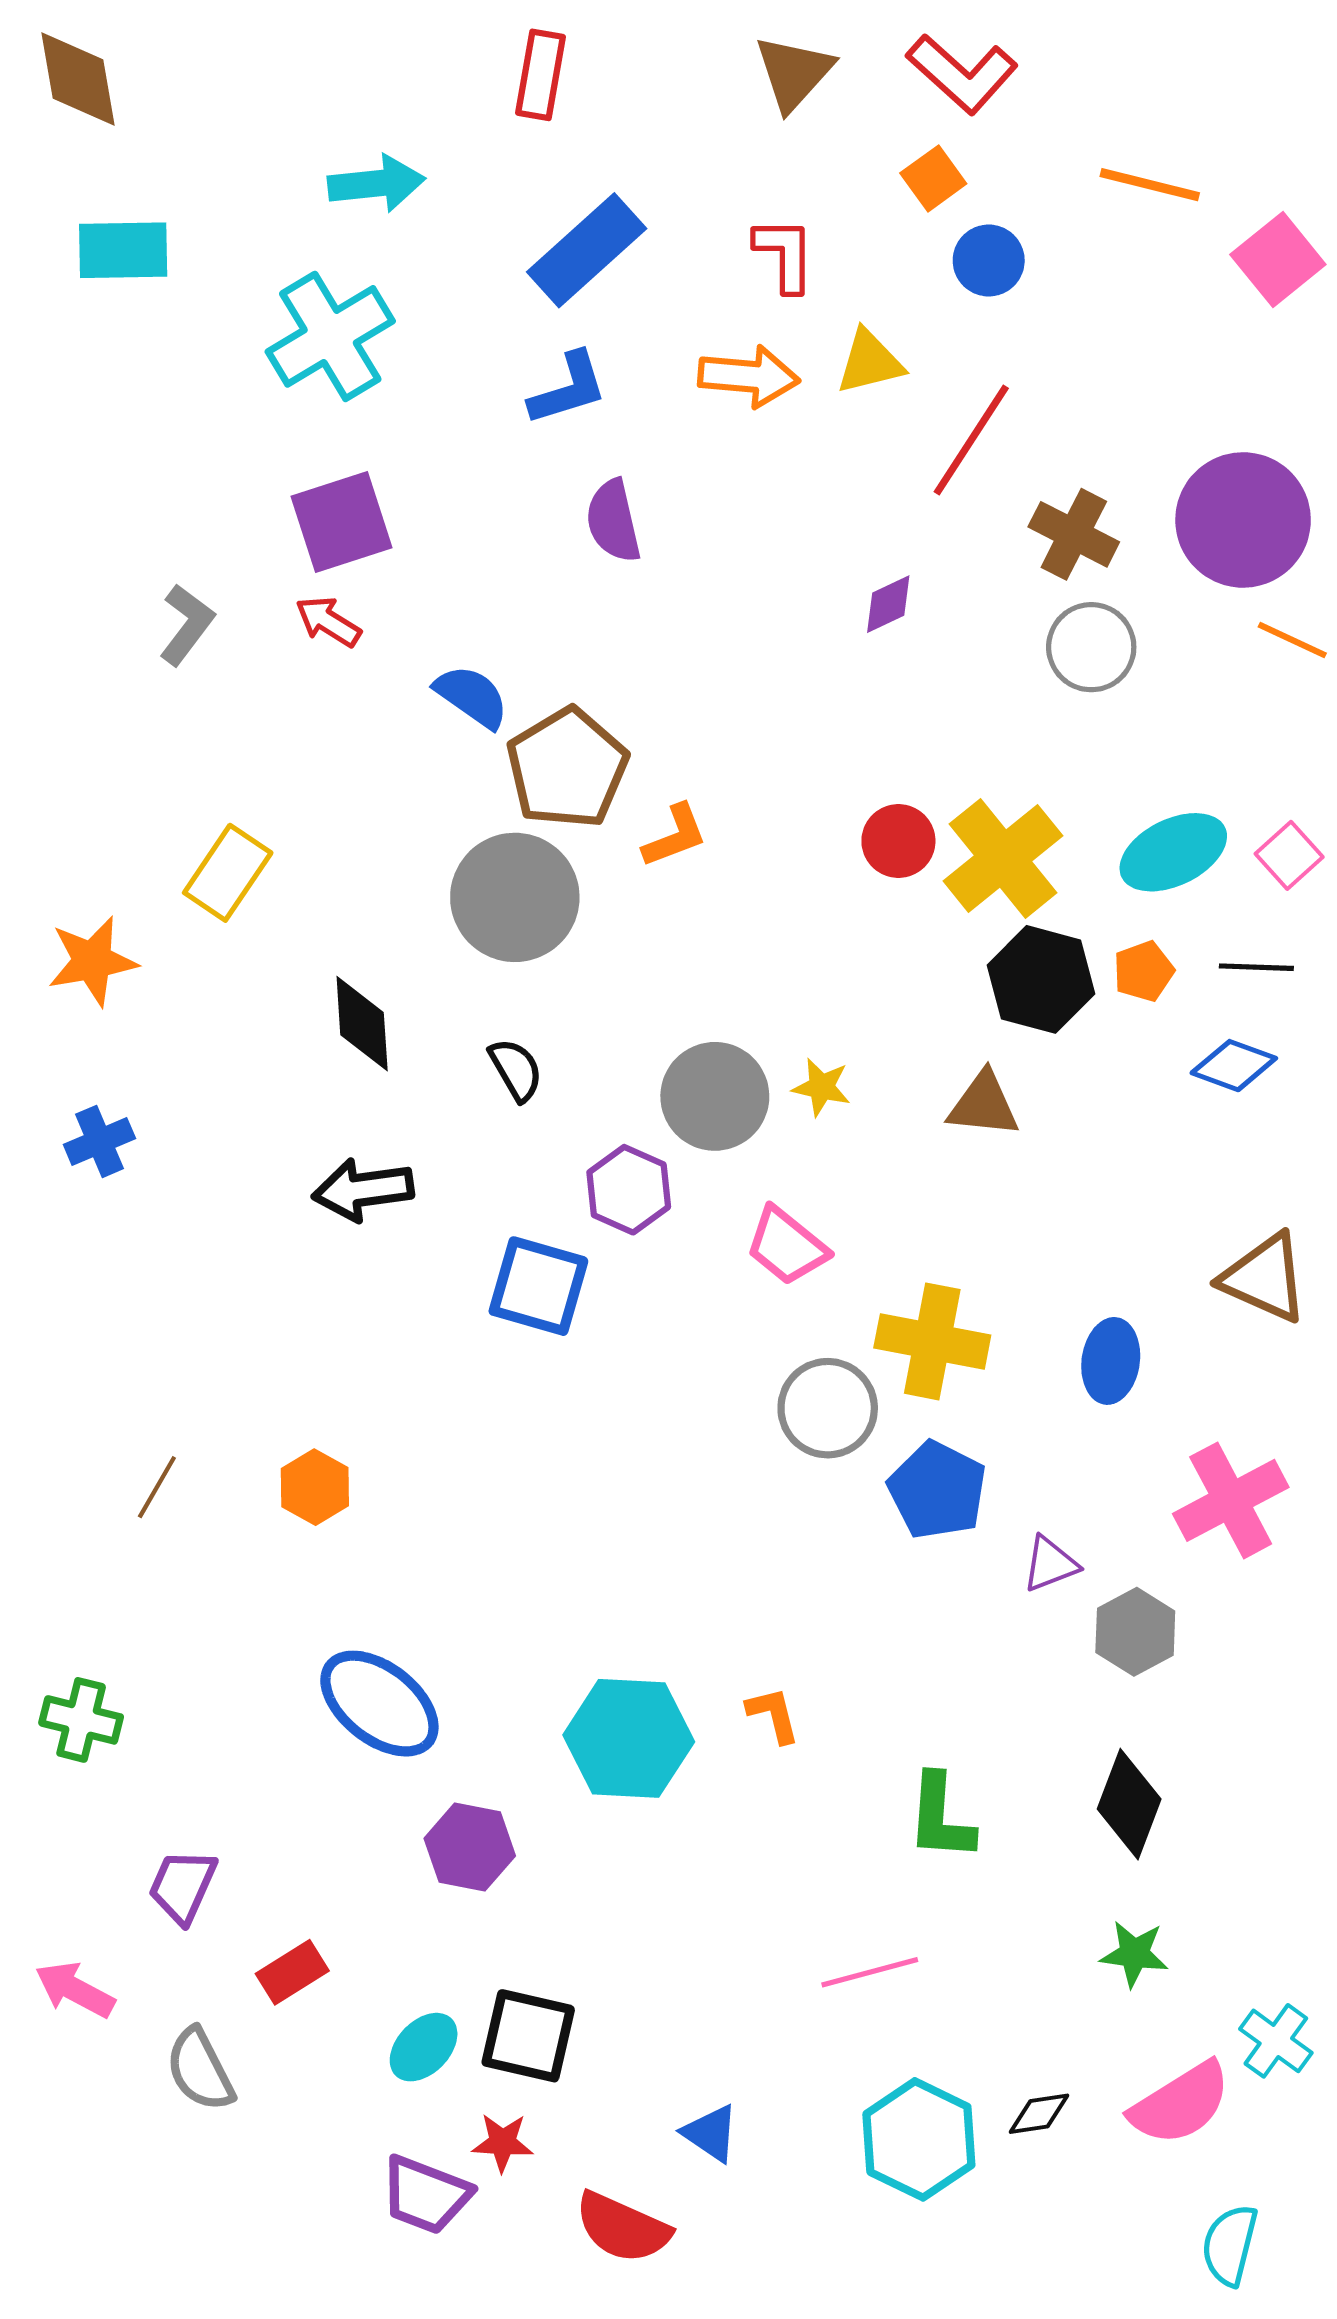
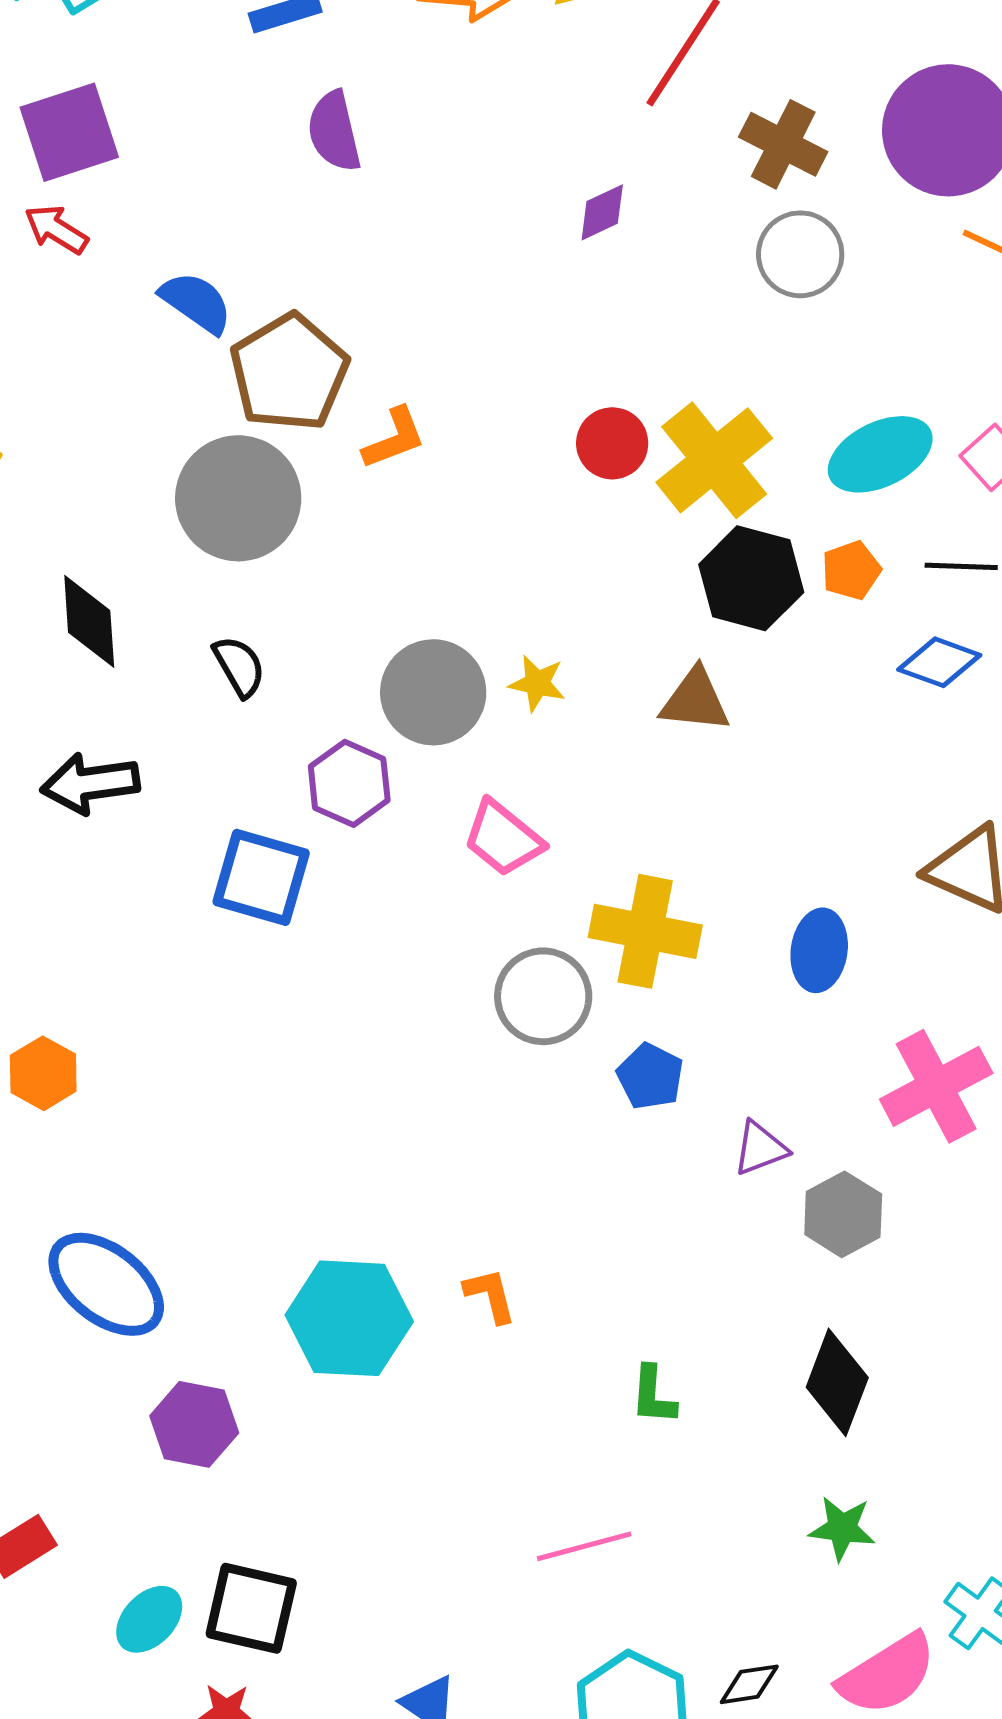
blue pentagon: (937, 1490) -> (650, 1076), size x0.7
green L-shape: (940, 1817) -> (653, 1395), size x0.7

